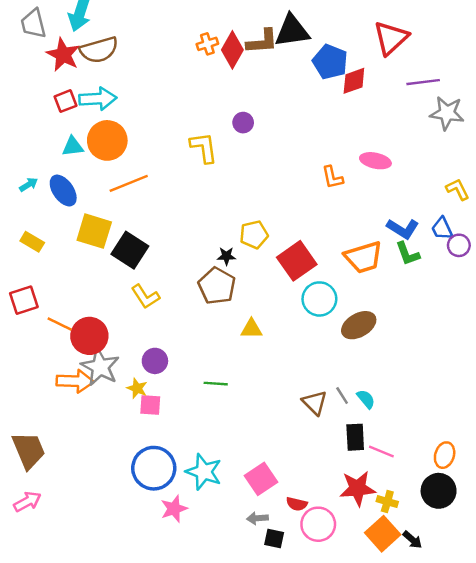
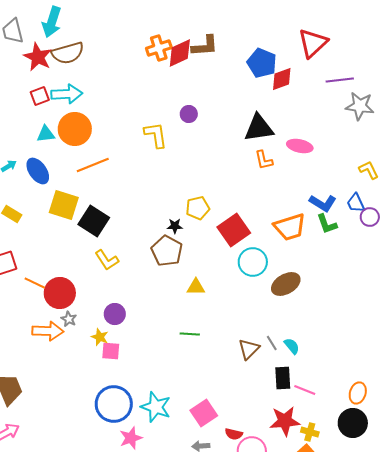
black triangle: (292, 31) -> (259, 128), moved
orange cross: (207, 44) -> (159, 48), size x1.4
red diamond: (232, 50) -> (180, 53), turned 36
gray star: (100, 367) -> (69, 319), size x0.5
green line: (216, 384) -> (190, 334), moved
brown triangle: (315, 403) -> (249, 349), turned 30

